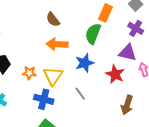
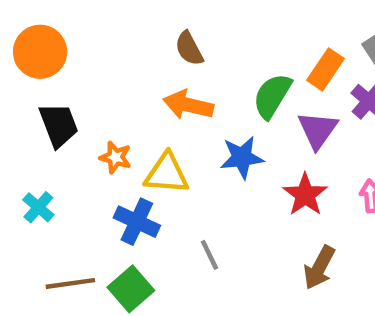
orange rectangle: (106, 13) -> (325, 69), moved
purple triangle: (128, 53) -> (318, 130), moved, turned 42
yellow triangle: (53, 76) -> (166, 174), turned 50
gray line: (80, 94) -> (209, 255), moved

